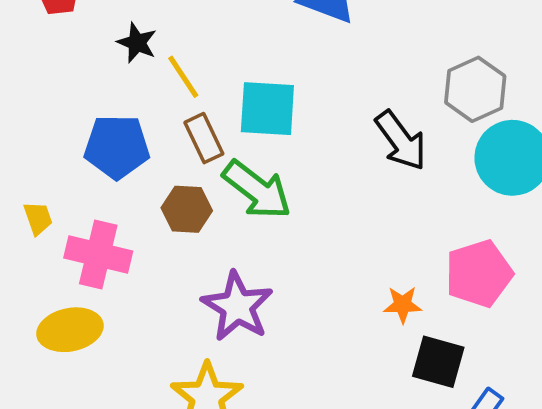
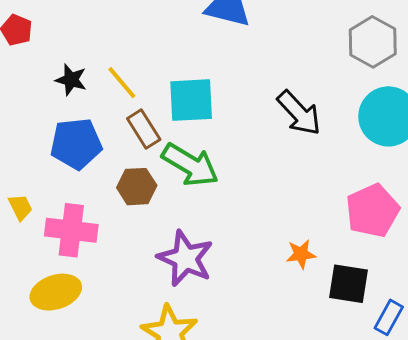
black star: (137, 43) -> (71, 80), moved
gray hexagon: (475, 89) -> (373, 42), moved
orange star: (403, 305) -> (301, 254), moved

